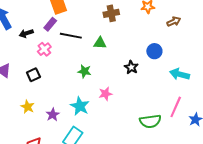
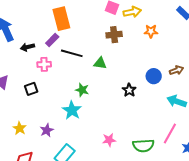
brown arrow: (174, 21) -> (176, 70), moved
pink cross: (44, 49) -> (44, 64), turned 32
pink star: (105, 94) -> (109, 140), moved
cyan star: (80, 106) -> (72, 110), moved
yellow star: (27, 107) -> (20, 128), moved

